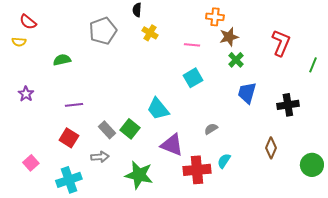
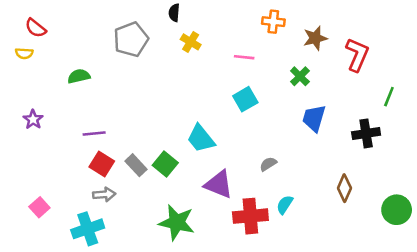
brown star: (229, 37) -> (315, 38), moved
green line: (313, 65) -> (389, 97), moved
red square: (69, 138) -> (102, 164), moved
gray arrow: (100, 157) -> (104, 194), moved

